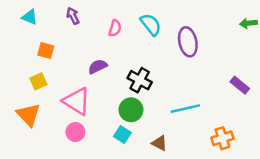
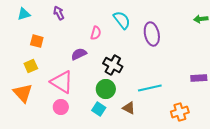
cyan triangle: (30, 17) -> (24, 14), turned -40
pink semicircle: (115, 28) -> (96, 33), moved
purple rectangle: (240, 85) -> (199, 78), moved, turned -42
brown triangle: (159, 143) -> (129, 108), moved

